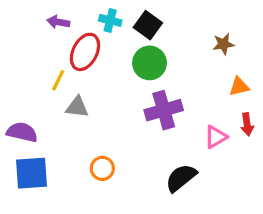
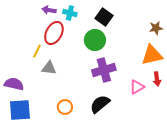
purple arrow: (58, 22) -> (49, 10), moved
black square: (148, 25) -> (104, 17), moved
brown star: (223, 44) -> (156, 28), moved
orange triangle: (239, 87) -> (152, 55), size x1.6
black semicircle: (181, 178) -> (100, 104), moved

